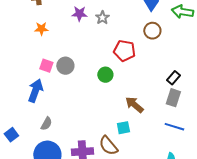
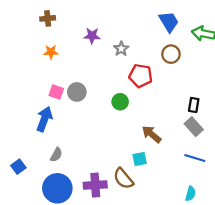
gray star: (102, 18) -> (121, 49), moved
black rectangle: (173, 78) -> (194, 105), turned -32
gray rectangle: (173, 98) -> (194, 127), turned -60

